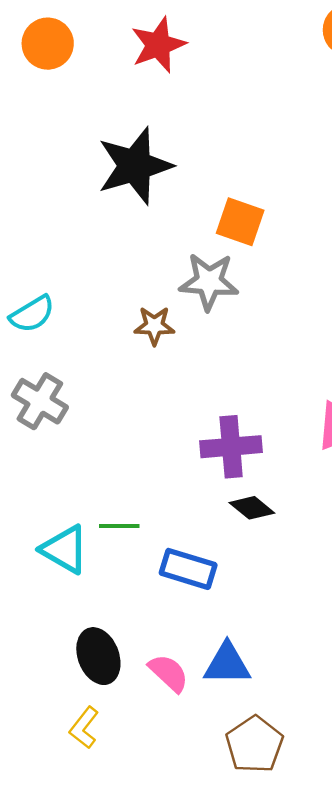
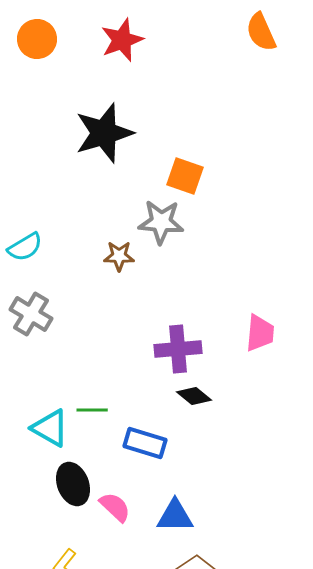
black ellipse: (98, 656) -> (73, 484), moved
pink semicircle: (169, 673) -> (115, 507), moved

